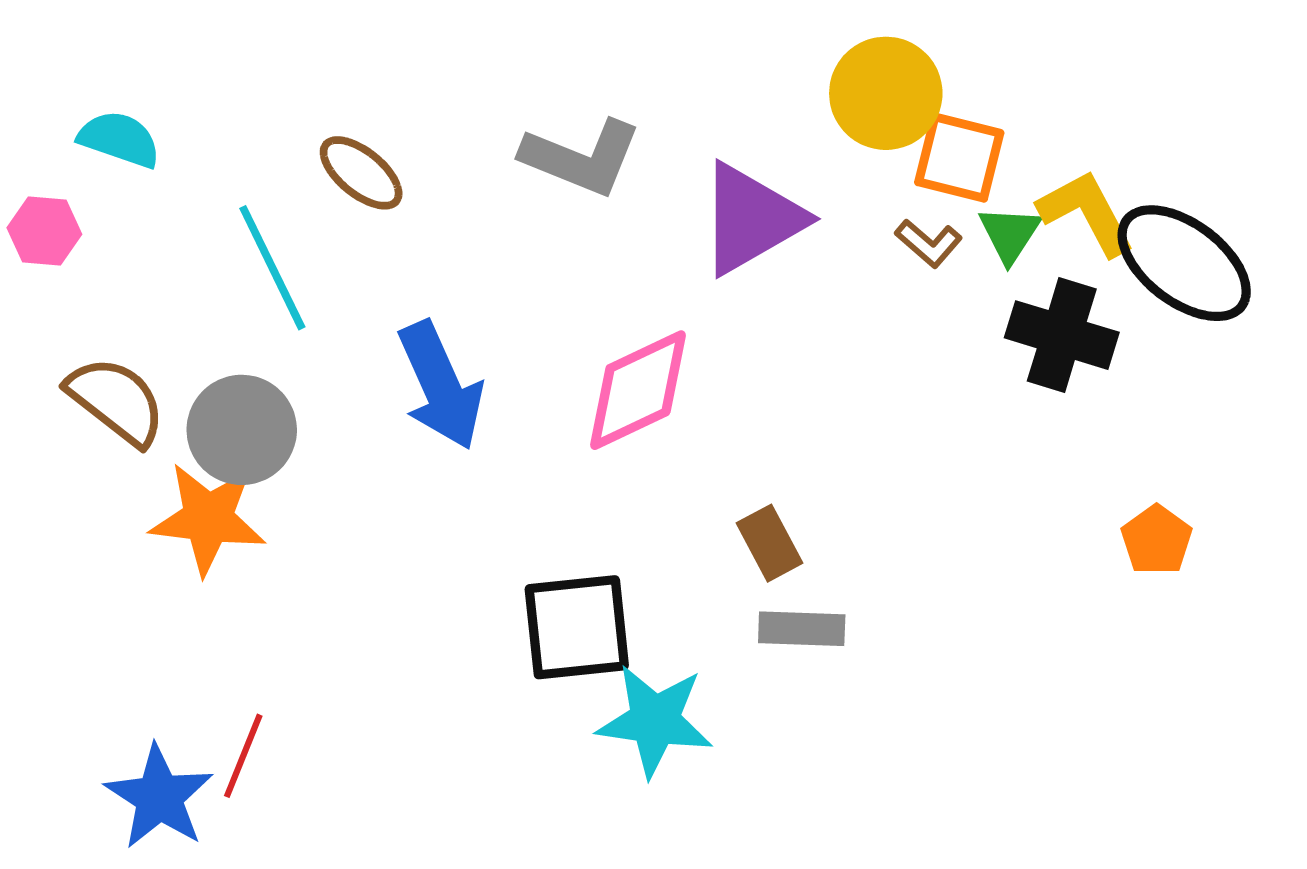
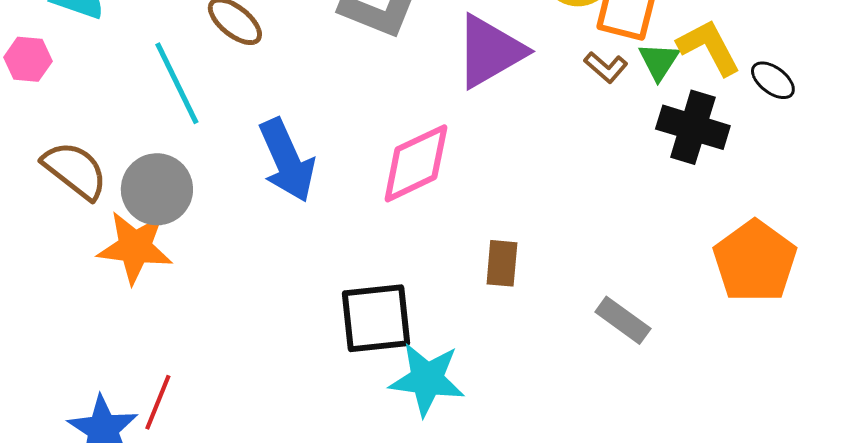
black ellipse: (1184, 263) -> (773, 80), size x0.5
orange pentagon: (1157, 540) -> (755, 261), size x1.8
brown rectangle: (770, 543) -> (502, 263), turned 33
gray rectangle: (802, 629) -> (623, 320), moved, turned 34

